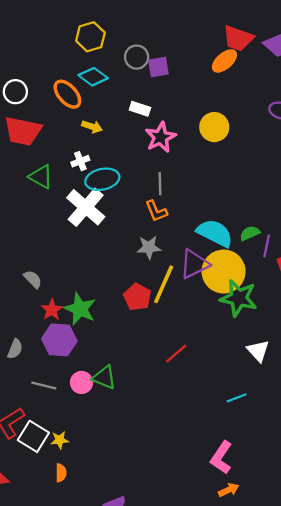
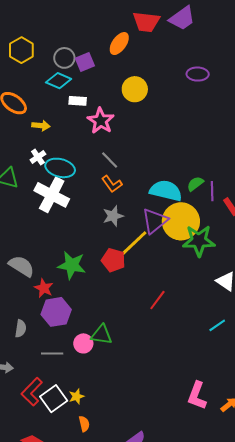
orange ellipse: (224, 61) -> (119, 44), moved
cyan diamond: (93, 77) -> (59, 81), moved
yellow circle: (214, 127) -> (135, 89), moved
cyan ellipse: (102, 179) -> (60, 168), turned 40
gray line: (160, 184) -> (110, 160), turned -30
gray semicircle: (33, 279) -> (21, 266), size x1.5
yellow line: (164, 284) -> (133, 244), turned 36
green star: (80, 309) -> (72, 265), moved
white square: (33, 436) -> (54, 399), turned 36
pink L-shape: (221, 458) -> (197, 396), moved

